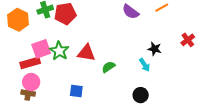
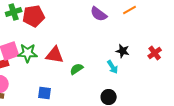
red cross: (188, 40) -> (155, 53), moved
green star: (59, 51) -> (28, 53), turned -30

